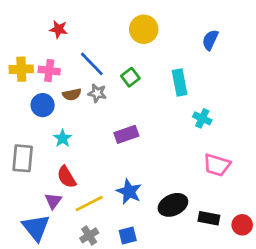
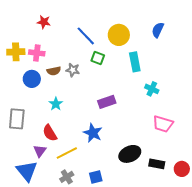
yellow circle: (144, 29) -> (119, 35), moved
blue line: (92, 64) -> (86, 36), moved
green square: (130, 77) -> (98, 58), turned -32
purple rectangle: (126, 134) -> (107, 102), moved
cyan star: (63, 138) -> (56, 104), moved
blue star: (129, 192) -> (93, 133), moved

